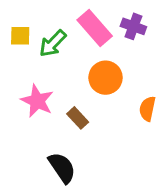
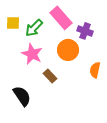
purple cross: (133, 26) -> (85, 31), moved
pink star: (37, 101) -> (32, 54), moved
black semicircle: (62, 168) -> (22, 96), moved

